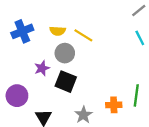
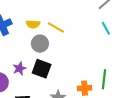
purple star: (42, 68) -> (20, 68), moved

